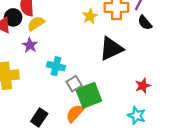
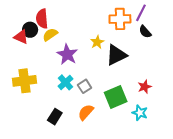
yellow star: (90, 16) -> (97, 42), moved
purple star: (30, 45) -> (67, 54), moved, size x1.5
cyan cross: (56, 66) -> (66, 82), moved, turned 35
green square: (89, 95) -> (116, 97), moved

